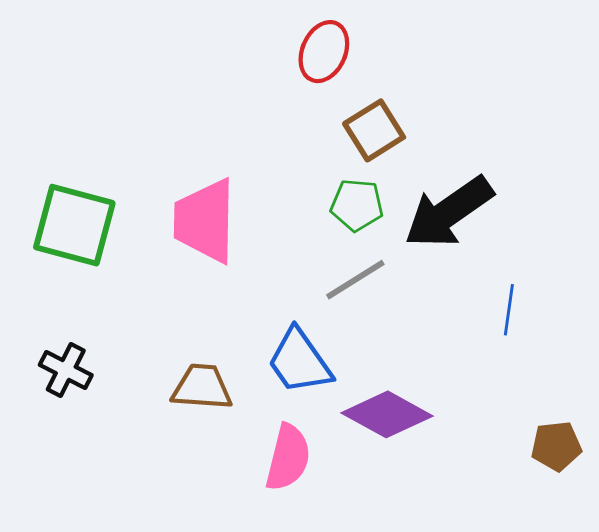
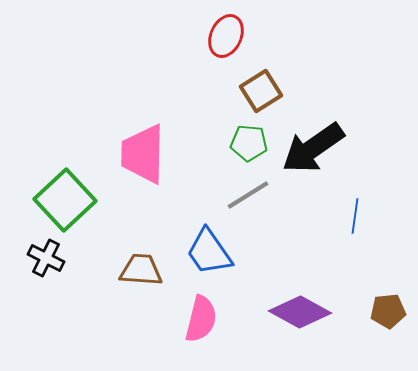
green square: (74, 225) -> (65, 200), moved, turned 32
purple diamond: (387, 414) -> (300, 312), moved

